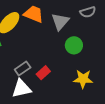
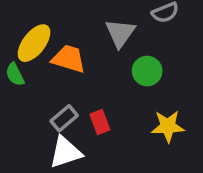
orange trapezoid: (34, 14) -> (69, 59), moved
red rectangle: (43, 73) -> (100, 122), turned -64

